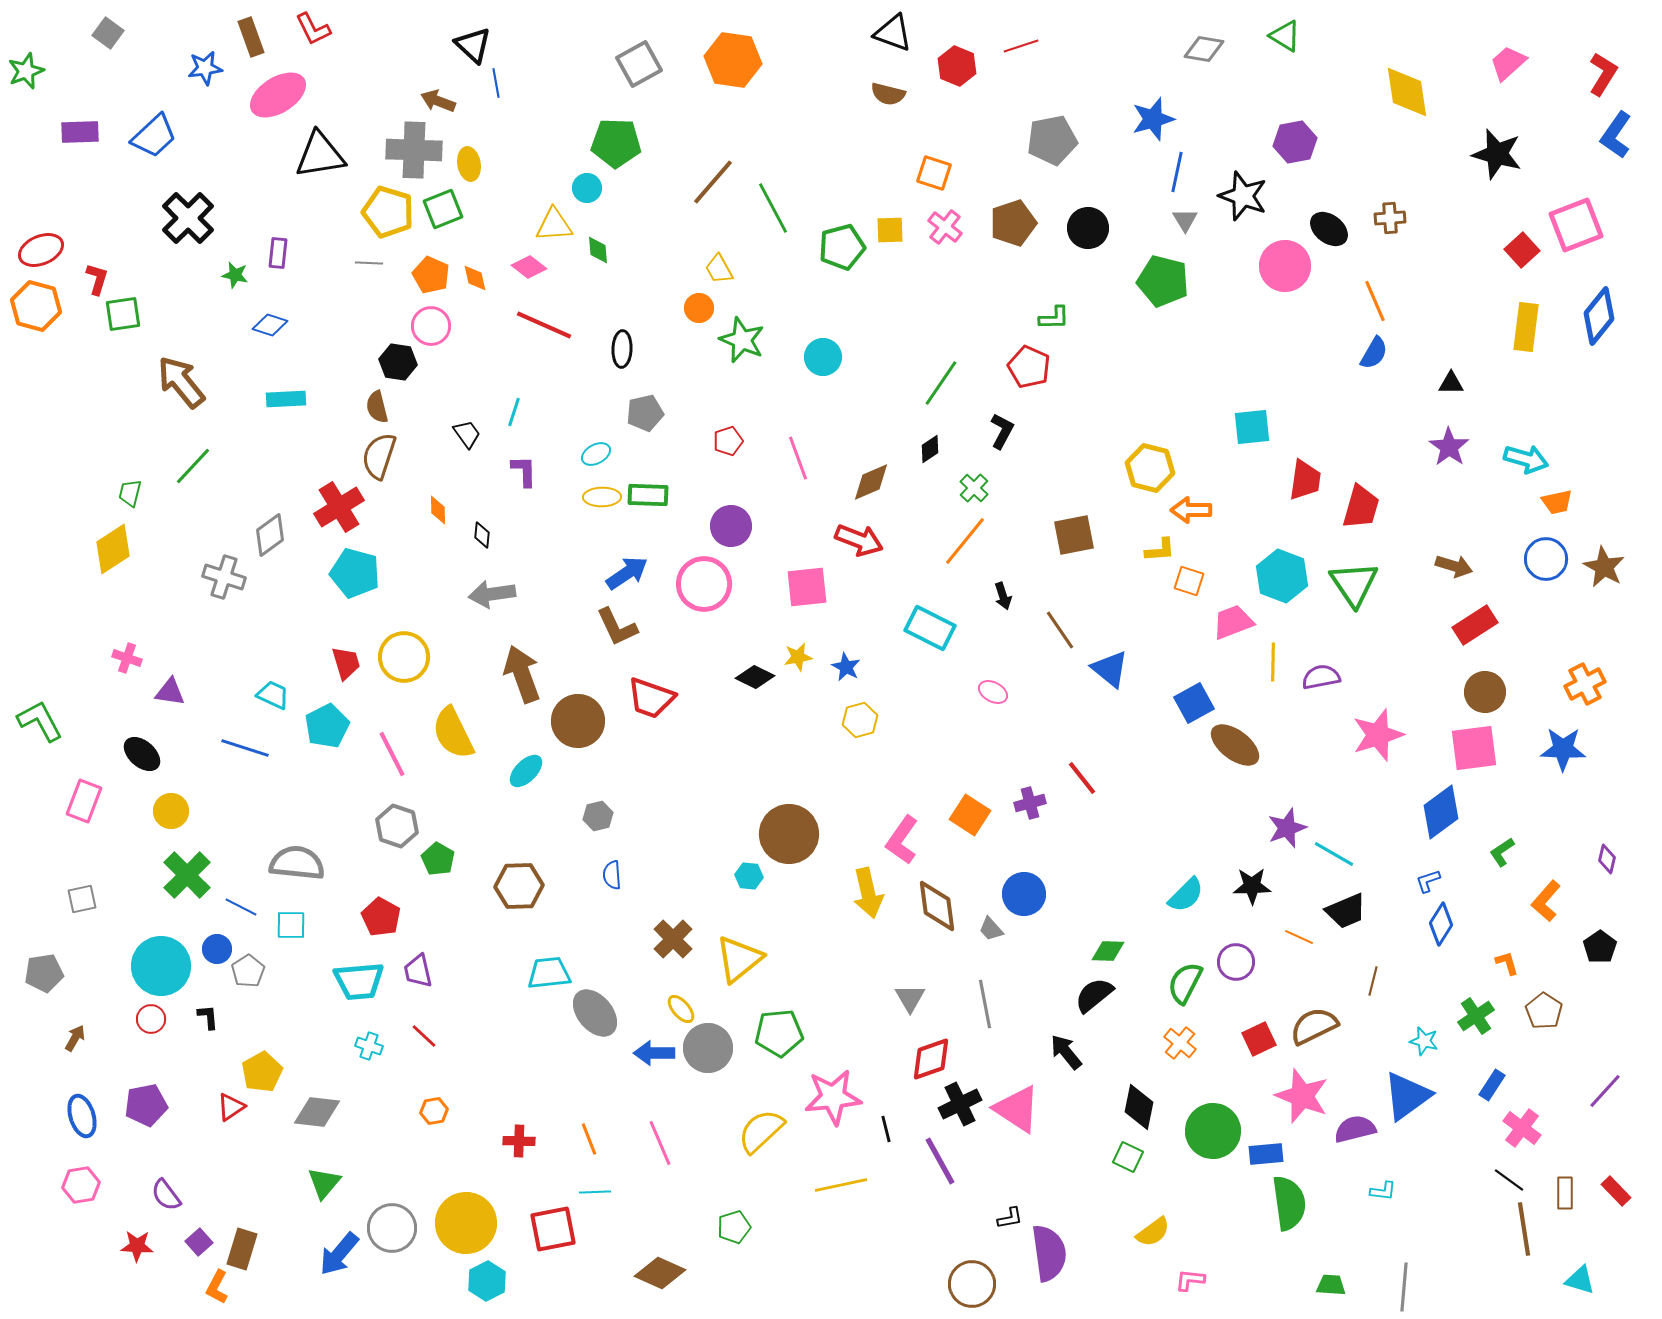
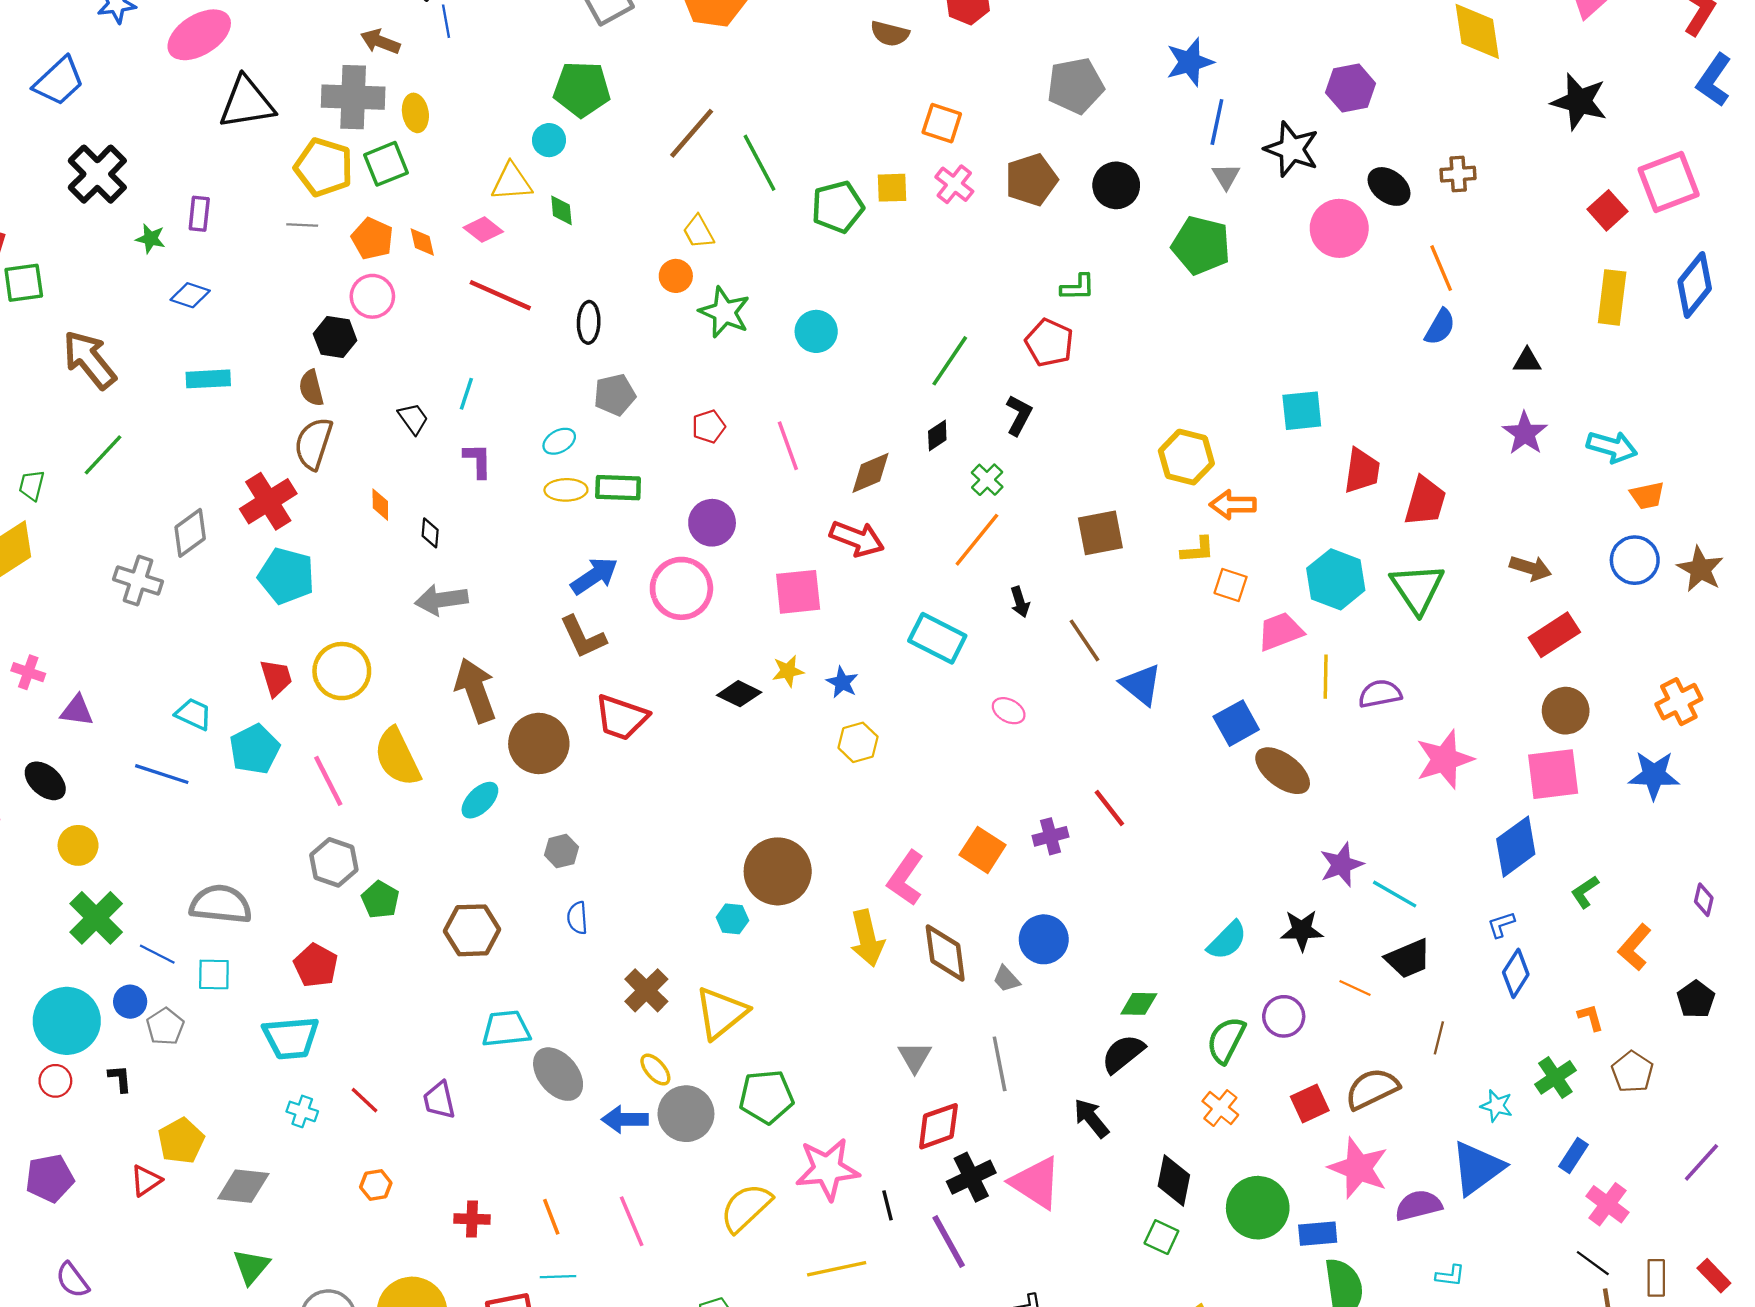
purple trapezoid: (418, 971) -> (439, 1100), moved

